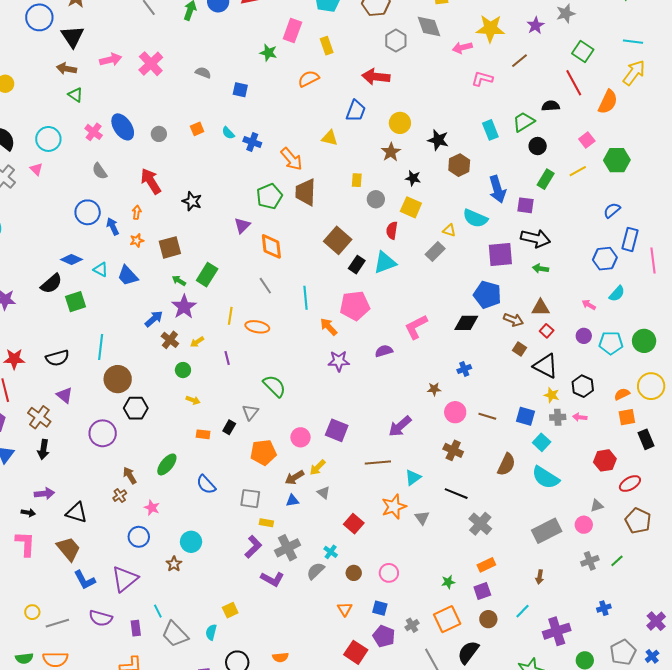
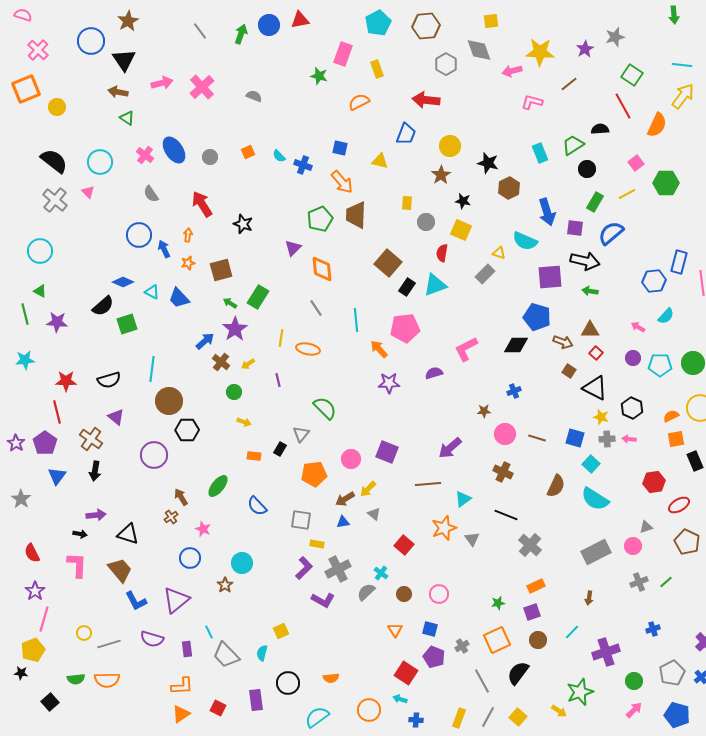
blue square: (240, 90) -> (340, 148), moved
blue semicircle: (612, 210) -> (611, 233), moved, size x1.5

